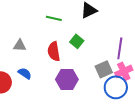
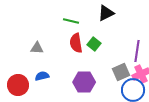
red semicircle: (54, 51) -> (76, 43), moved
blue semicircle: (25, 73) -> (42, 76), turned -48

